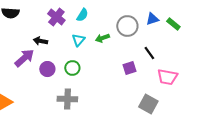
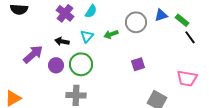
black arrow: (40, 41) -> (62, 41), moved
black line: (149, 53) -> (190, 37), moved
green circle: (72, 68) -> (81, 64), size x1.5
pink trapezoid: (167, 77) -> (187, 78), moved

